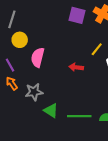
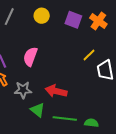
yellow circle: (20, 40) -> (42, 16), moved
red arrow: (76, 67) -> (56, 91), moved, size x1.5

